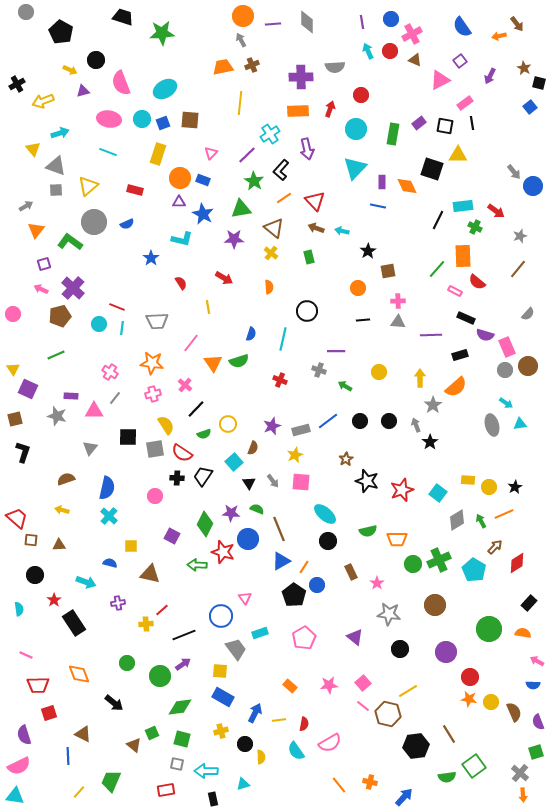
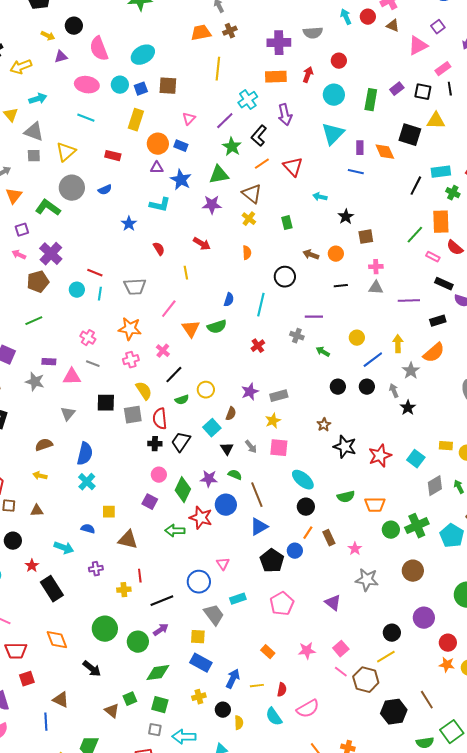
brown arrow: (316, 228) -> (311, 255), moved
red cross: (280, 380) -> (258, 346), turned 32
gray line: (115, 398) -> (93, 364), turned 72
blue line: (328, 421) -> (373, 360), moved
red semicircle: (182, 453) -> (160, 419), turned 50
pink circle: (155, 496) -> (159, 475), moved
orange line: (304, 567) -> (308, 533), moved
red line: (162, 610) -> (140, 576), turned -56
black circle: (400, 649) -> (392, 633), moved
green circle: (127, 663) -> (105, 629), size x1.6

